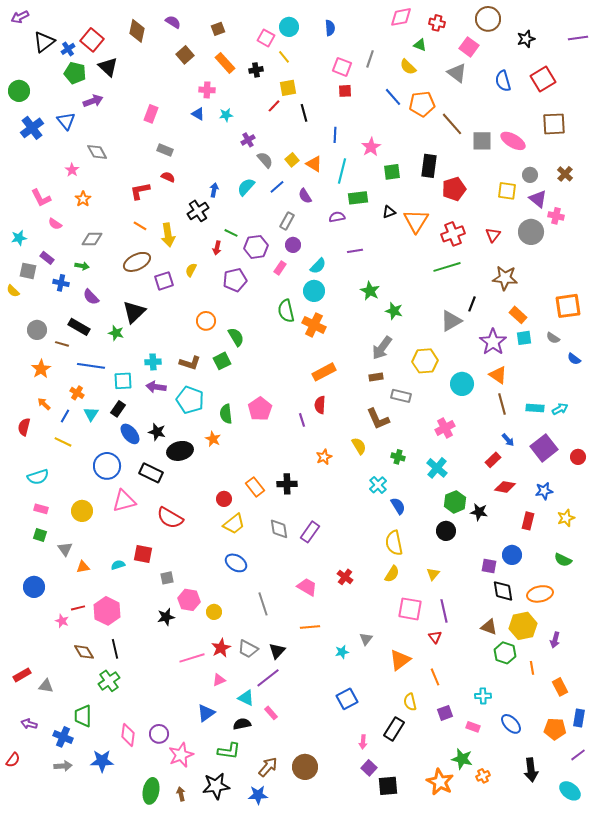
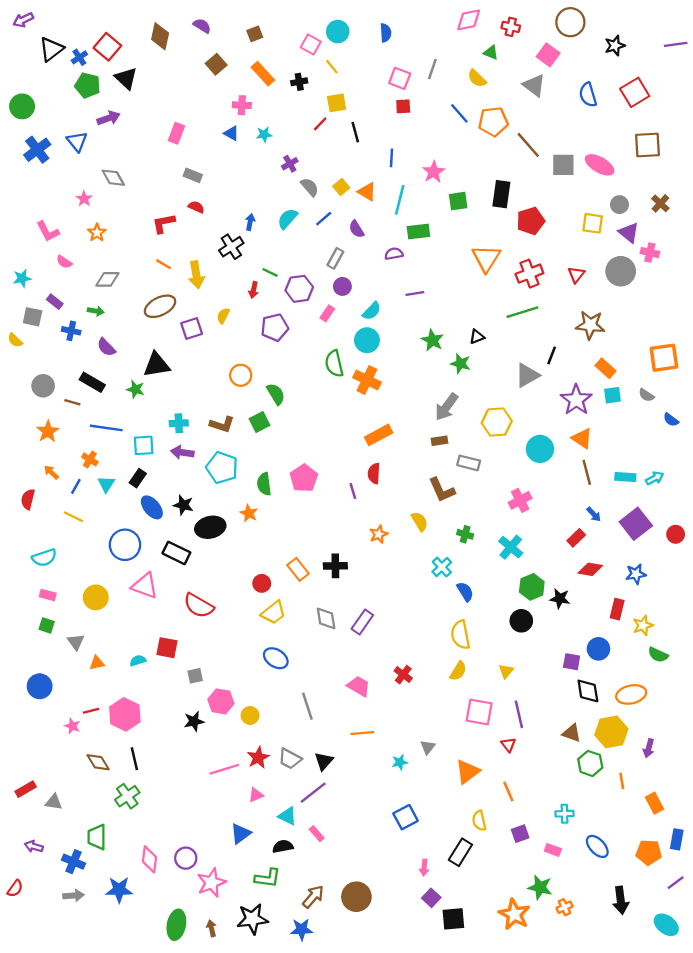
black triangle: (389, 212) -> (477, 337), moved
black triangle: (134, 312) -> (157, 365), turned 35
pink triangle: (124, 501) -> (145, 586), turned 35
yellow star: (566, 518) -> (643, 625), moved

